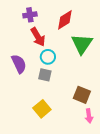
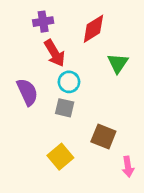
green triangle: (82, 44) -> (118, 63), size x0.7
brown square: (82, 95) -> (103, 137), moved

